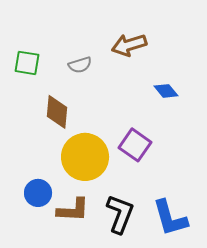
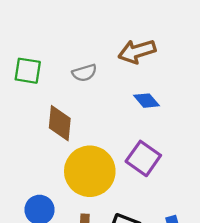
blue diamond: (166, 91) -> (147, 101), moved

